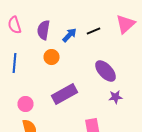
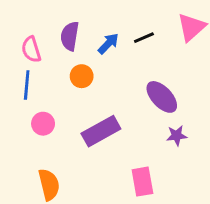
pink semicircle: (14, 25) -> (31, 49), moved
pink circle: (26, 104) -> (43, 124), moved

